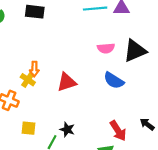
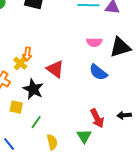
red triangle: (67, 82) -> (55, 69), turned 48
black arrow: (147, 124) -> (124, 115), turned -48
black star: (67, 129) -> (33, 89), moved, size x1.5

